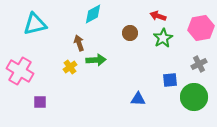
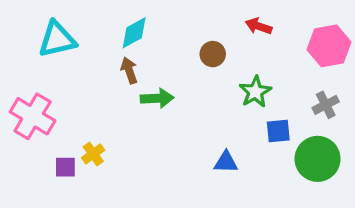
cyan diamond: (93, 14) -> (134, 33), moved
green star: (163, 38) -> (255, 92), moved
yellow cross: (70, 67) -> (93, 154), moved

